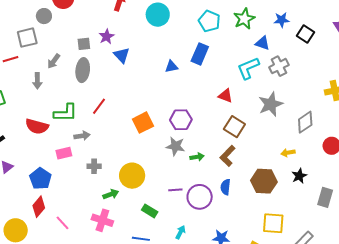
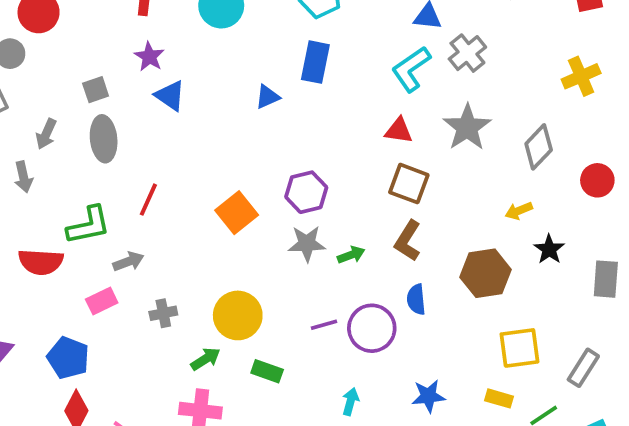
purple star: (106, 37) -> (149, 57), moved
red triangle: (225, 96) -> (399, 131), moved
green rectangle: (150, 211) -> (267, 371), moved

